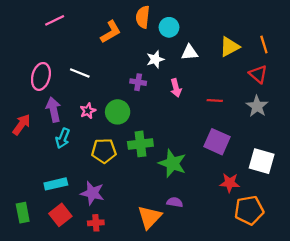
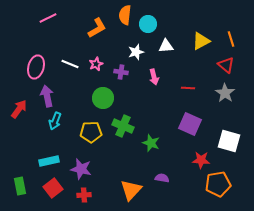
pink star: (88, 111) -> (96, 64), moved
green cross: (140, 144) -> (123, 126), turned 30
green star: (172, 163) -> (151, 143), size x0.7
purple semicircle: (175, 202) -> (162, 178), moved

